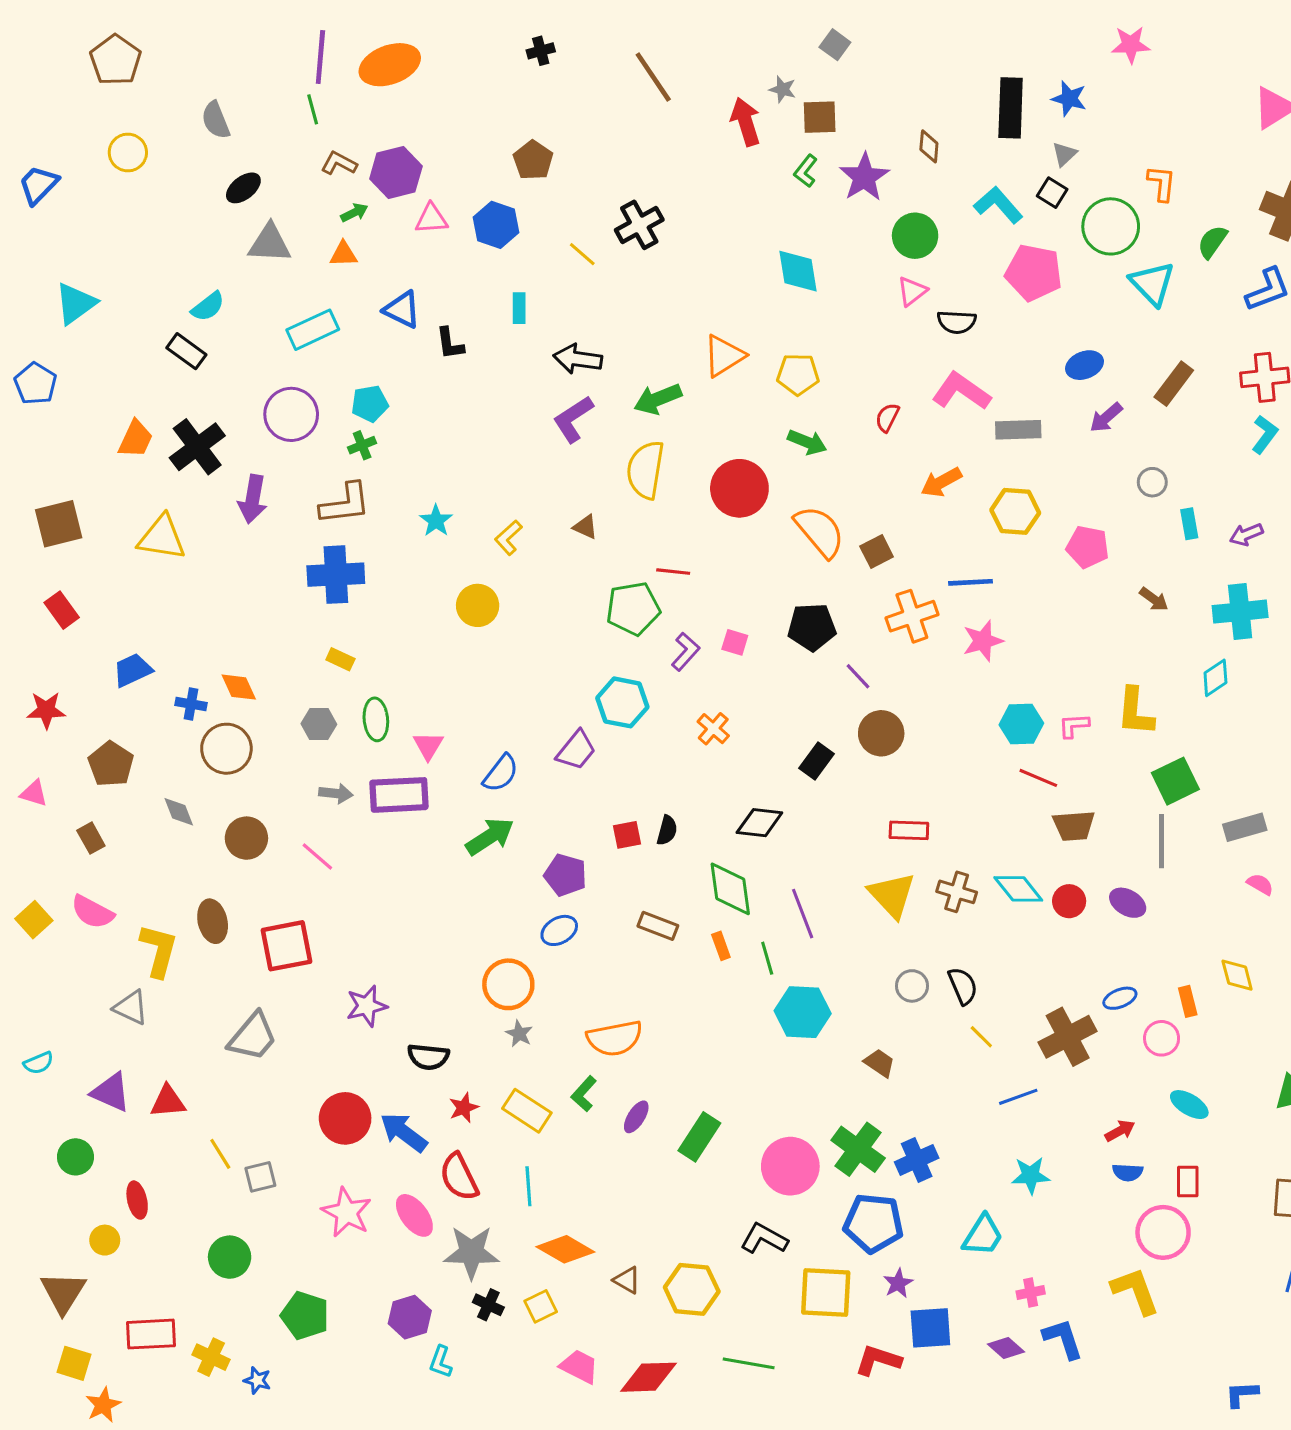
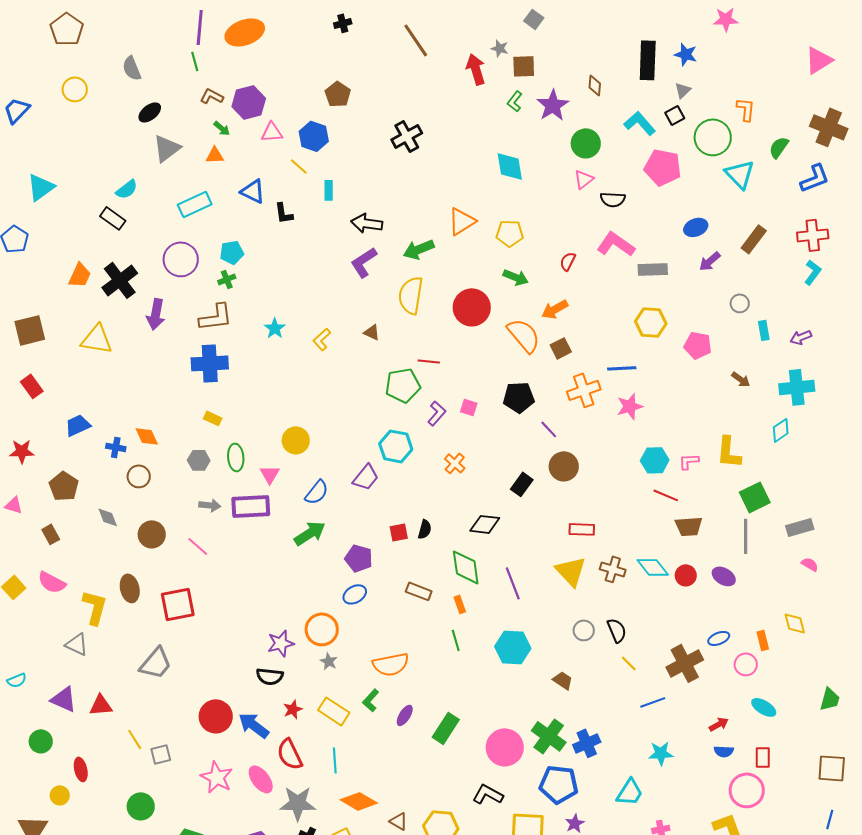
black square: (1052, 193) -> (675, 115), turned 30
green arrow: (354, 213) -> (222, 128), turned 66
gray triangle: (270, 243) -> (167, 148), turned -40
yellow line: (582, 254) -> (299, 166), moved
orange arrow: (941, 482) -> (555, 309), moved
yellow circle: (478, 605) -> (296, 440), moved
brown circle: (226, 749) -> (139, 476), size x0.7
green line: (767, 958) -> (456, 640), moved
purple star: (367, 1006) -> (281, 643), moved

